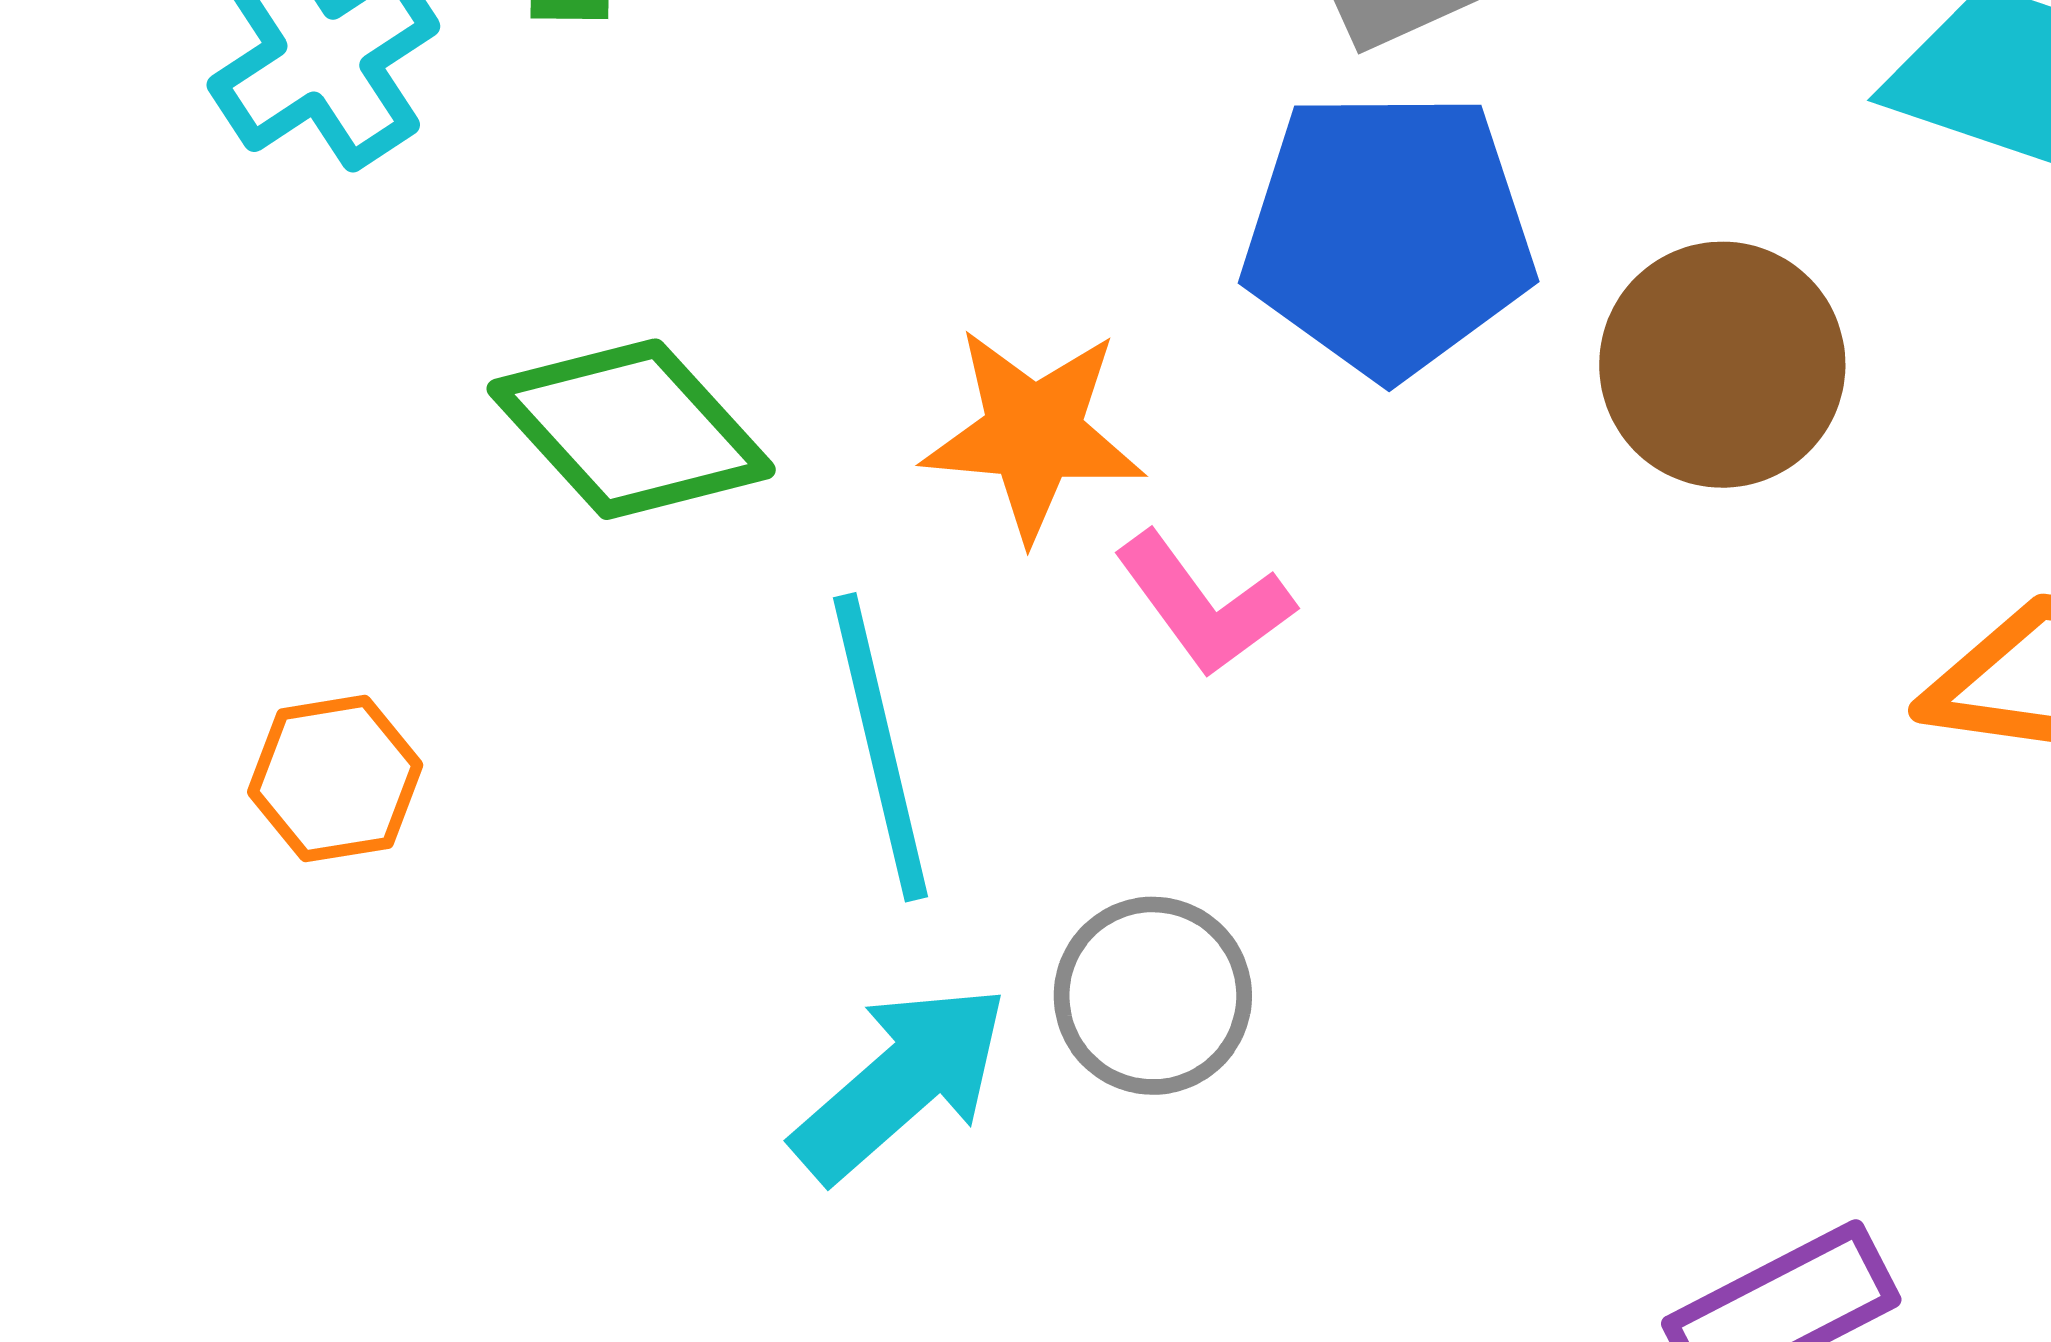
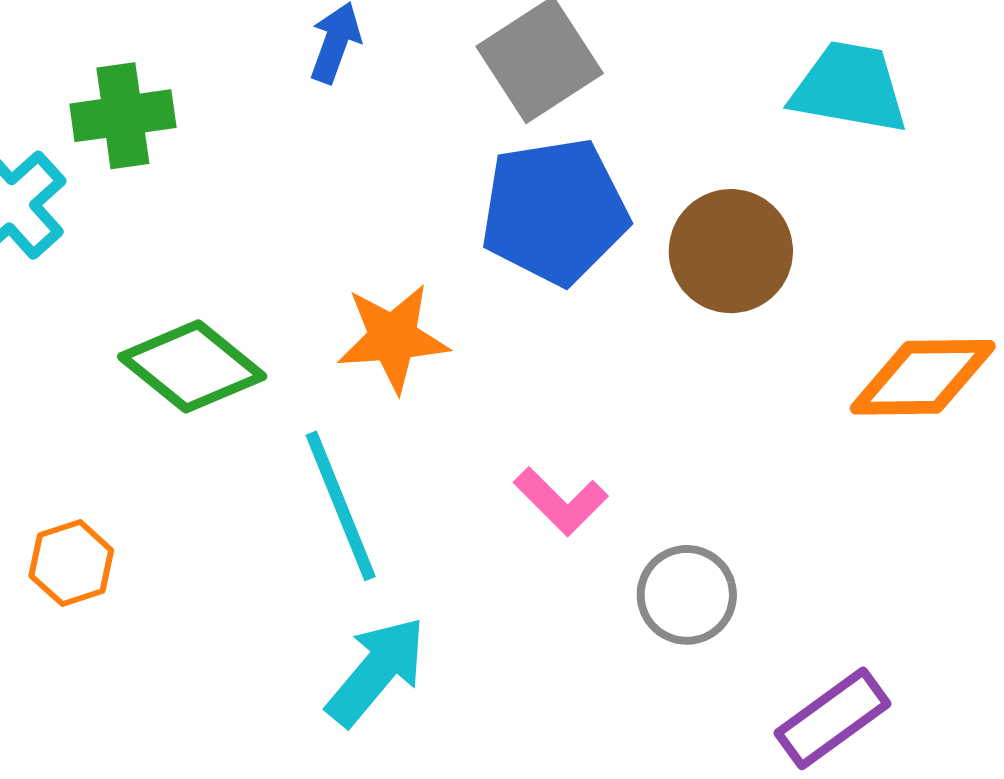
pink L-shape: (1204, 604) -> (561, 501), moved
gray circle: (1153, 996) -> (687, 595), moved

